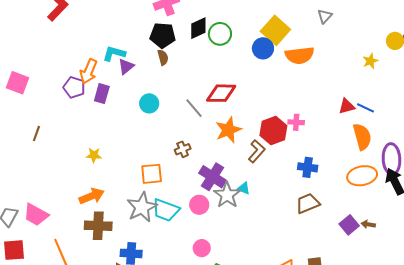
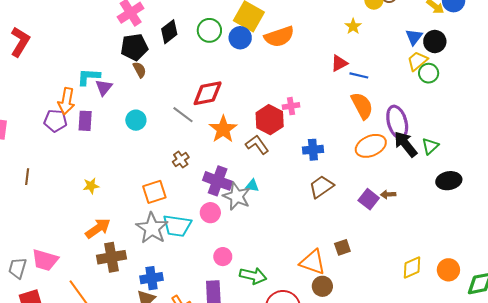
green circle: (220, 34) -> (209, 30), moved
red triangle: (347, 106) -> (339, 63), moved
brown L-shape: (257, 151) -> (257, 145), turned -65

